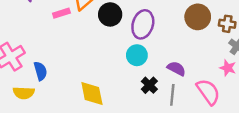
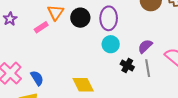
purple semicircle: (176, 69) -> (145, 46), turned -56

